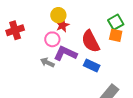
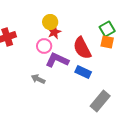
gray arrow: (47, 62) -> (38, 79), moved

